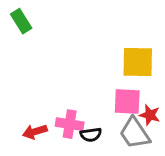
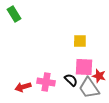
yellow square: (138, 62) -> (80, 41), moved, size x0.6
black semicircle: (91, 135) -> (71, 80), moved, turned -128

